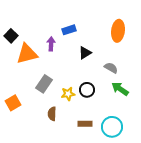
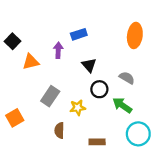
black triangle: (85, 53) -> (89, 65), moved, turned -40
orange triangle: (27, 54) -> (31, 62), size x0.7
green arrow: (120, 89) -> (122, 105), moved
black circle: (87, 90) -> (99, 89), moved
cyan circle: (112, 127) -> (138, 134), moved

